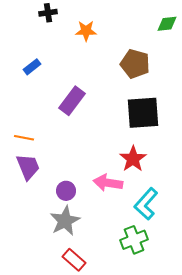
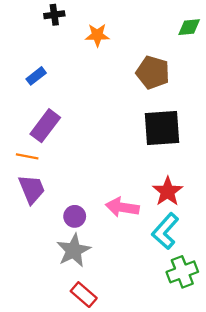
purple rectangle: (72, 101) -> (45, 126), moved
red star: (133, 159) -> (168, 191), moved
green cross: (134, 240) -> (182, 272), moved

